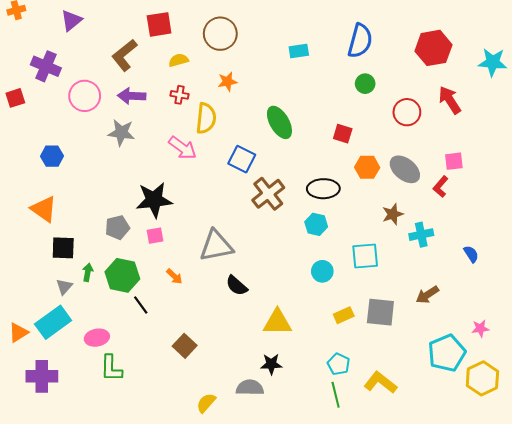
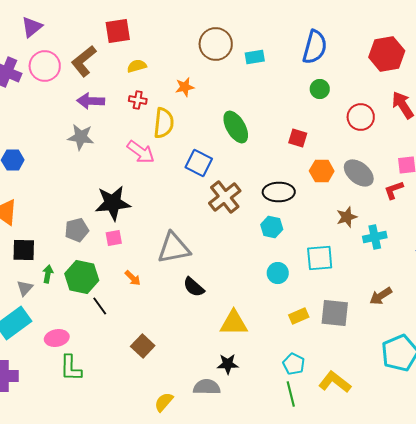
brown circle: (220, 34) -> (216, 44), moved
pink circle: (85, 96) -> (45, 66), moved
red L-shape: (441, 187) -> (394, 190), turned 30

